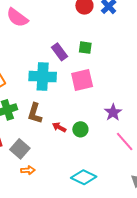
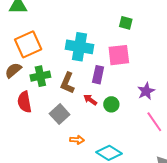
purple rectangle: (59, 52) -> (98, 75), moved, turned 42
gray square: (20, 149) -> (60, 114), moved
orange arrow: (28, 170) -> (77, 140), moved

